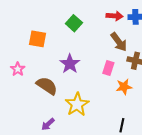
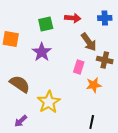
red arrow: (115, 16) -> (73, 18), moved
green square: (74, 23) -> (46, 24), turned 35
purple star: (70, 64) -> (42, 52), moved

